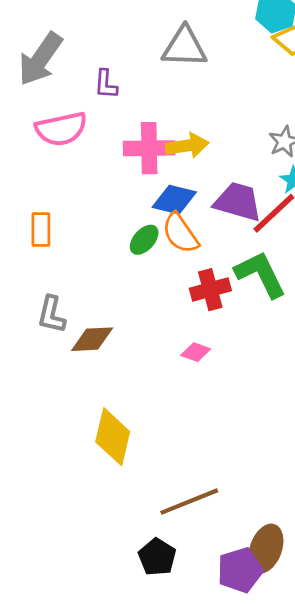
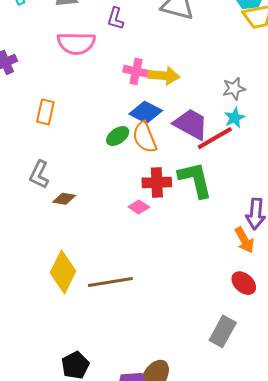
pink cross: (149, 148) -> (136, 71), size x0.7
brown diamond: (92, 339) -> (64, 199), size x0.7
pink diamond: (196, 352) -> (139, 207), moved
brown line: (189, 502) -> (110, 282), moved

